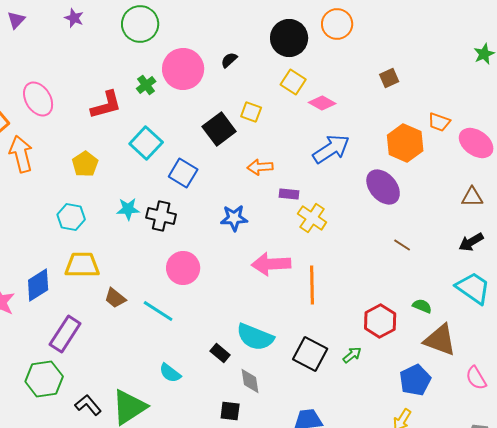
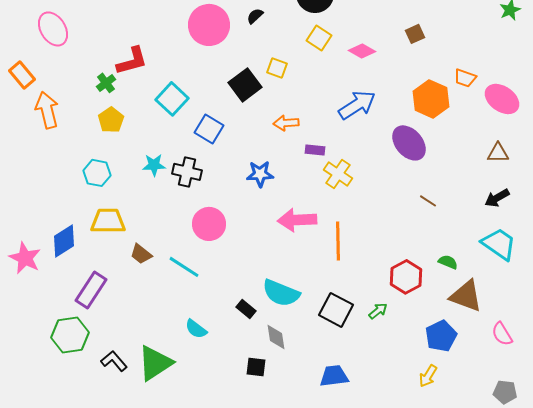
green cross: (146, 85) -> (106, 83), moved
pink ellipse: (38, 99) -> (53, 29), moved
pink diamond: (322, 103) -> (362, 51), moved

